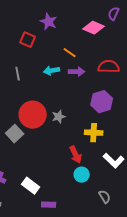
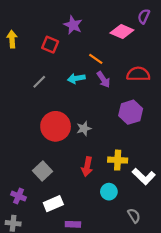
purple arrow: (77, 72) -> (103, 79), turned 56
gray line: (18, 74) -> (39, 82), turned 56
yellow cross: (94, 133) -> (118, 160), moved
gray square: (15, 134) -> (42, 171), moved
red arrow: (76, 155) -> (87, 167), moved, turned 36
white rectangle: (31, 186) -> (53, 204), turned -60

